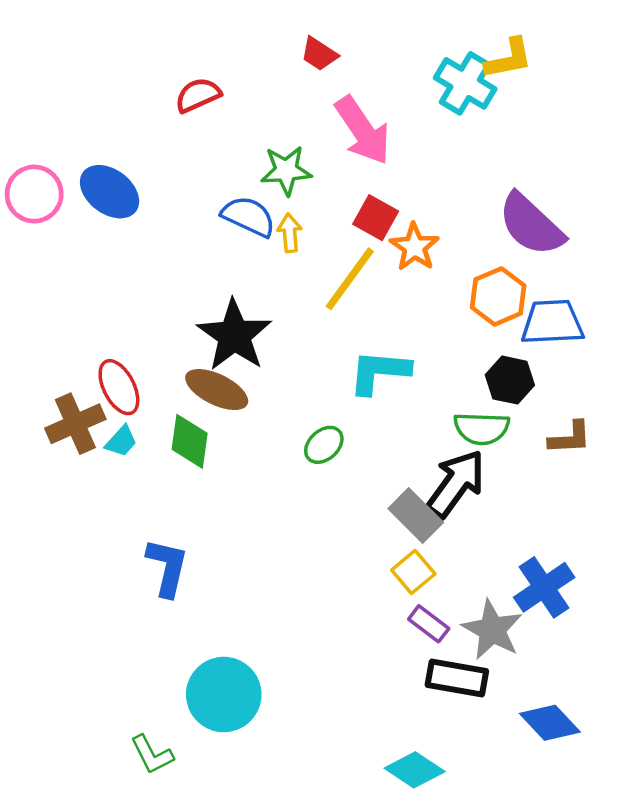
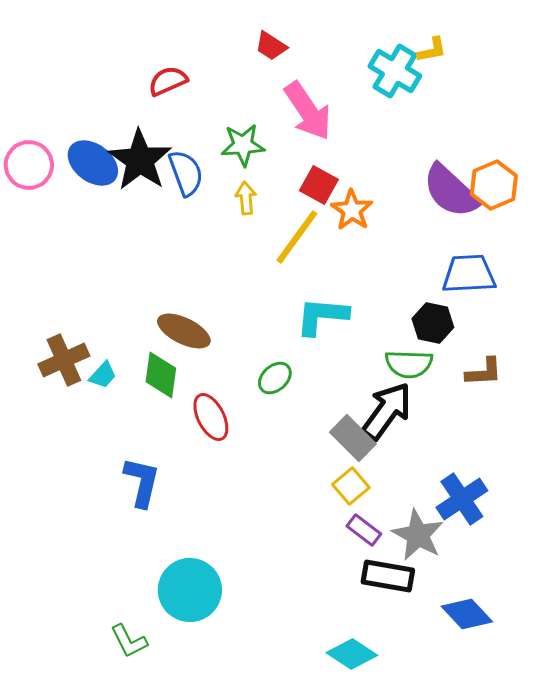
yellow L-shape: (509, 59) -> (432, 50), size x0.7
blue semicircle: (248, 216) -> (186, 173), moved, turned 45
orange hexagon: (498, 296) -> (494, 185), moved
black star: (234, 335) -> (140, 160), moved
red ellipse: (119, 387) -> (211, 417), moved

